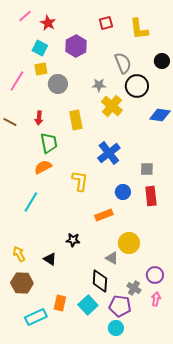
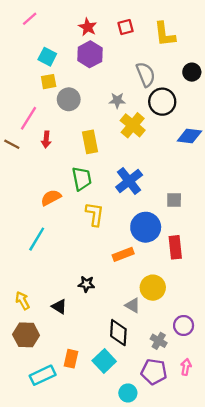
red star: (48, 23) -> (88, 27), moved
pink line: (17, 81) -> (28, 118), moved
green trapezoid: (49, 143) -> (82, 179), moved
blue circle: (123, 192) -> (146, 227), size x1.6
red rectangle: (151, 196) -> (175, 247), moved
pink arrow: (156, 299) -> (186, 367), moved
purple pentagon: (120, 306) -> (154, 372), moved
cyan circle: (116, 328) -> (128, 393), moved

